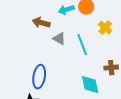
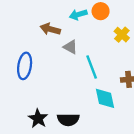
cyan line: (82, 45) -> (92, 67), moved
blue ellipse: (39, 77) -> (25, 66), moved

